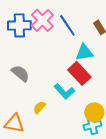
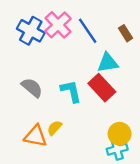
blue cross: (19, 25) -> (31, 31), turned 30
cyan L-shape: (64, 91) -> (71, 91), moved, turned -150
orange triangle: (14, 123) -> (36, 136), moved

